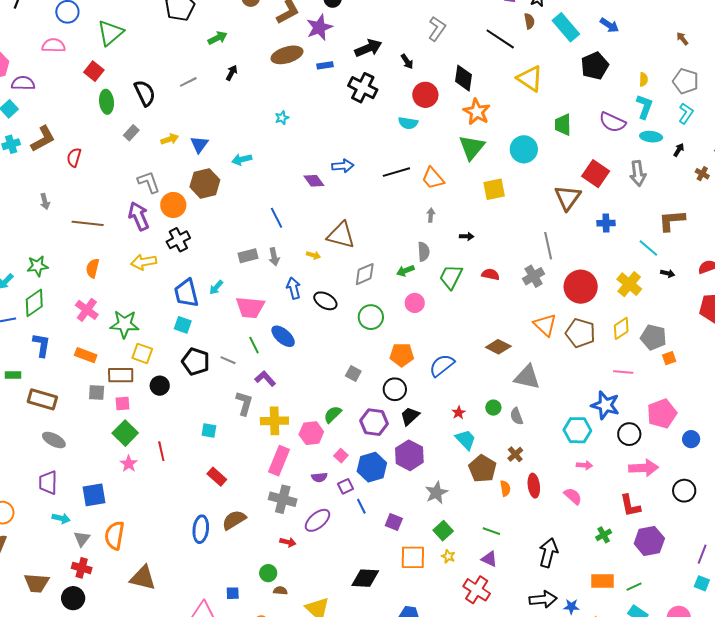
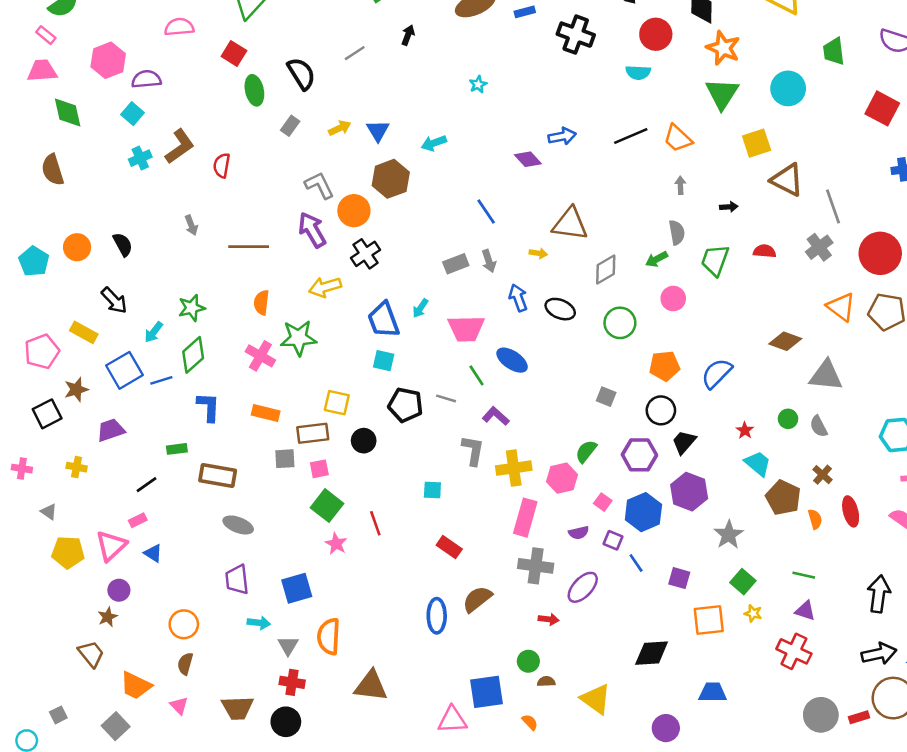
brown triangle: (568, 198) -> (787, 180), moved, turned -32
green star: (124, 324) -> (298, 338), moved
purple square: (346, 486) -> (613, 540), turned -35
blue square: (233, 593) -> (487, 692), size x2.0

